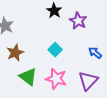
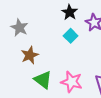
cyan square: (55, 50) -> (71, 36), moved

